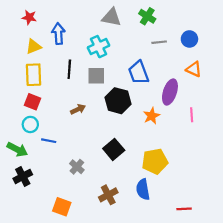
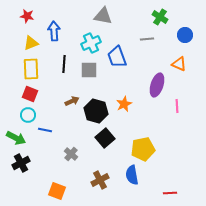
green cross: (147, 16) -> (160, 17), moved
blue circle: (189, 39) -> (185, 35), moved
blue trapezoid: (139, 73) -> (117, 57), moved
black hexagon: (118, 101) -> (96, 111), moved
orange star: (152, 116) -> (124, 104), moved

